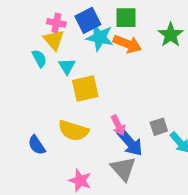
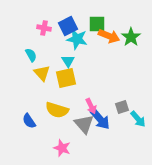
yellow triangle: (54, 40) -> (42, 73), moved
orange arrow: (127, 44) -> (109, 36), moved
cyan triangle: (67, 66) -> (68, 61), moved
gray triangle: (123, 169) -> (84, 124), moved

